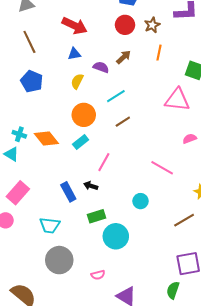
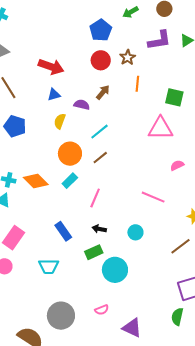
brown line: (123, 122) -> (100, 158), moved
black arrow: (91, 186) -> (99, 229), moved
gray circle: (59, 260) -> (61, 316), moved

